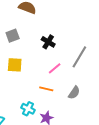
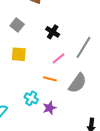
gray square: (13, 36) -> (17, 25), turned -32
gray semicircle: (74, 93) -> (78, 83), size x1.5

